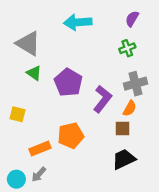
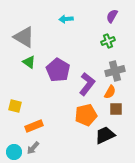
cyan arrow: (78, 22) -> (66, 19), size x0.6
yellow square: (18, 114) -> (15, 106), moved
brown square: (123, 128) -> (116, 109), moved
orange pentagon: (71, 136) -> (86, 115), moved

